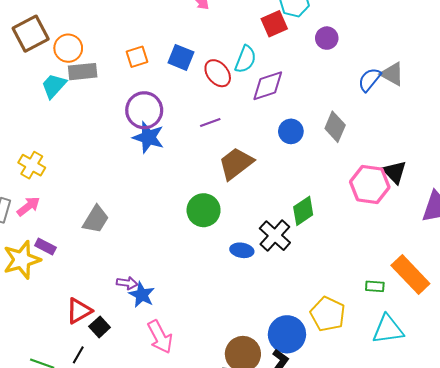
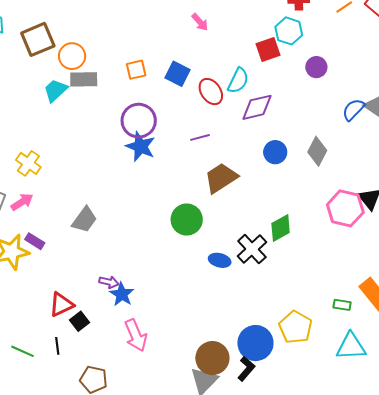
black line: (78, 355) -> (57, 346), turned -42

